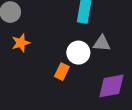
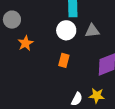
white circle: (78, 53) -> (66, 30), moved

